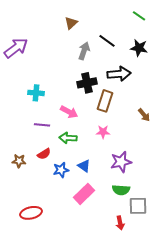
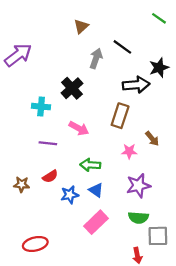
black star: (139, 48) -> (159, 68), moved, turned -30
black cross: (87, 83) -> (72, 88), moved, turned -30
brown arrow: (144, 115) -> (152, 139), moved
pink star: (103, 132) -> (129, 151), moved
green arrow: (68, 138) -> (90, 165), moved

